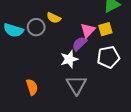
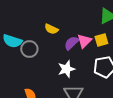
gray circle: (36, 27) -> (29, 49), moved
purple semicircle: (80, 44) -> (71, 43), moved

